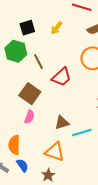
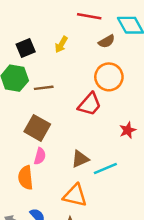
brown line: (39, 62) -> (44, 88), turned -63
red trapezoid: (62, 77) -> (90, 104), moved
orange semicircle: (14, 145) -> (26, 178), moved

